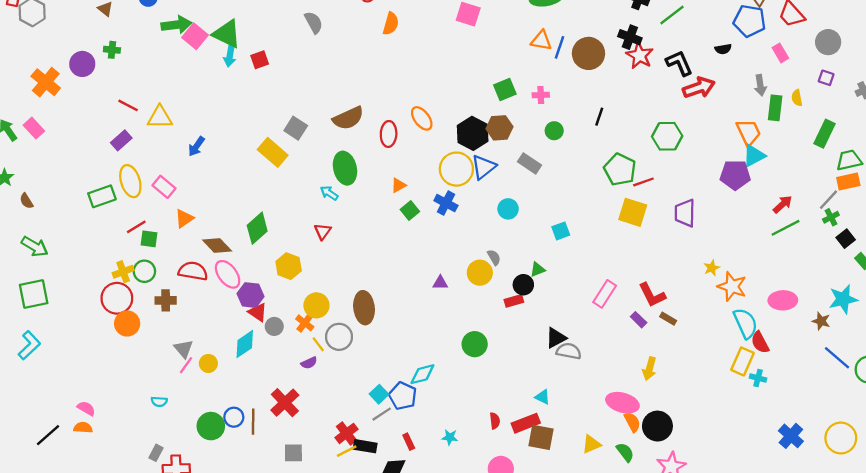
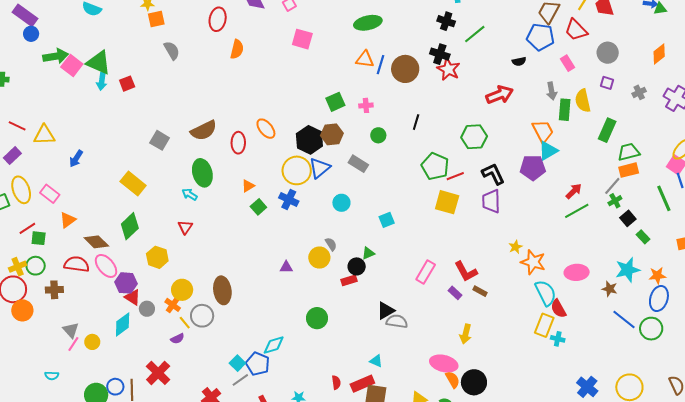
black L-shape: (679, 63) -> (493, 174), moved
yellow semicircle: (797, 98) -> (583, 101), size x1.6
yellow rectangle: (273, 152) -> (133, 184), moved

